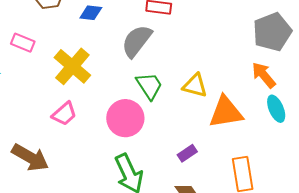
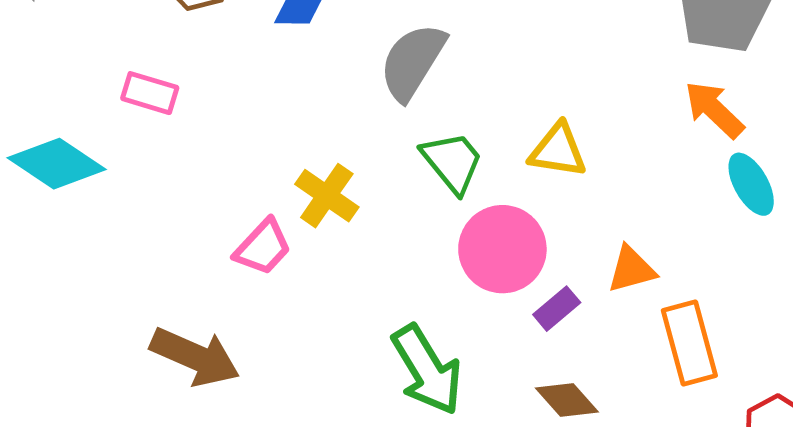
yellow cross: (72, 66) -> (327, 196), moved, size x0.7
orange triangle: (226, 112) -> (631, 269), moved, size x0.6
pink circle: (125, 118) -> (502, 249), moved

